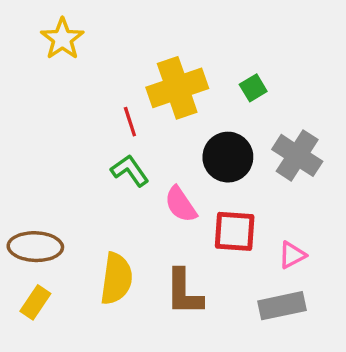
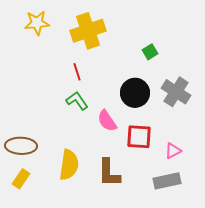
yellow star: (62, 39) -> (37, 23), turned 30
yellow cross: (177, 88) -> (88, 31), moved

